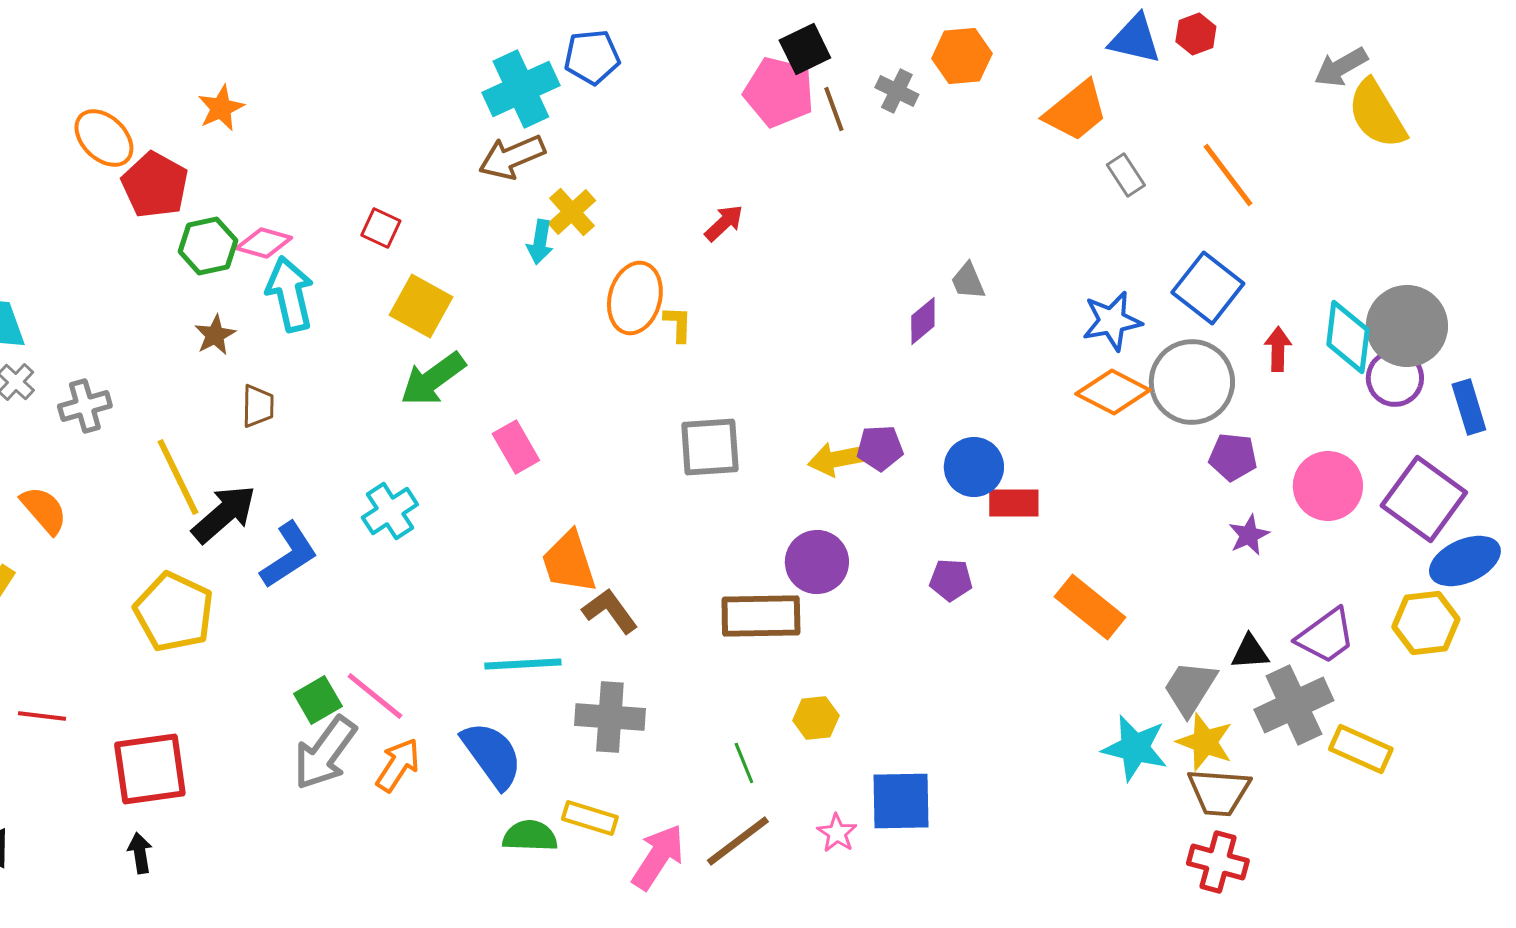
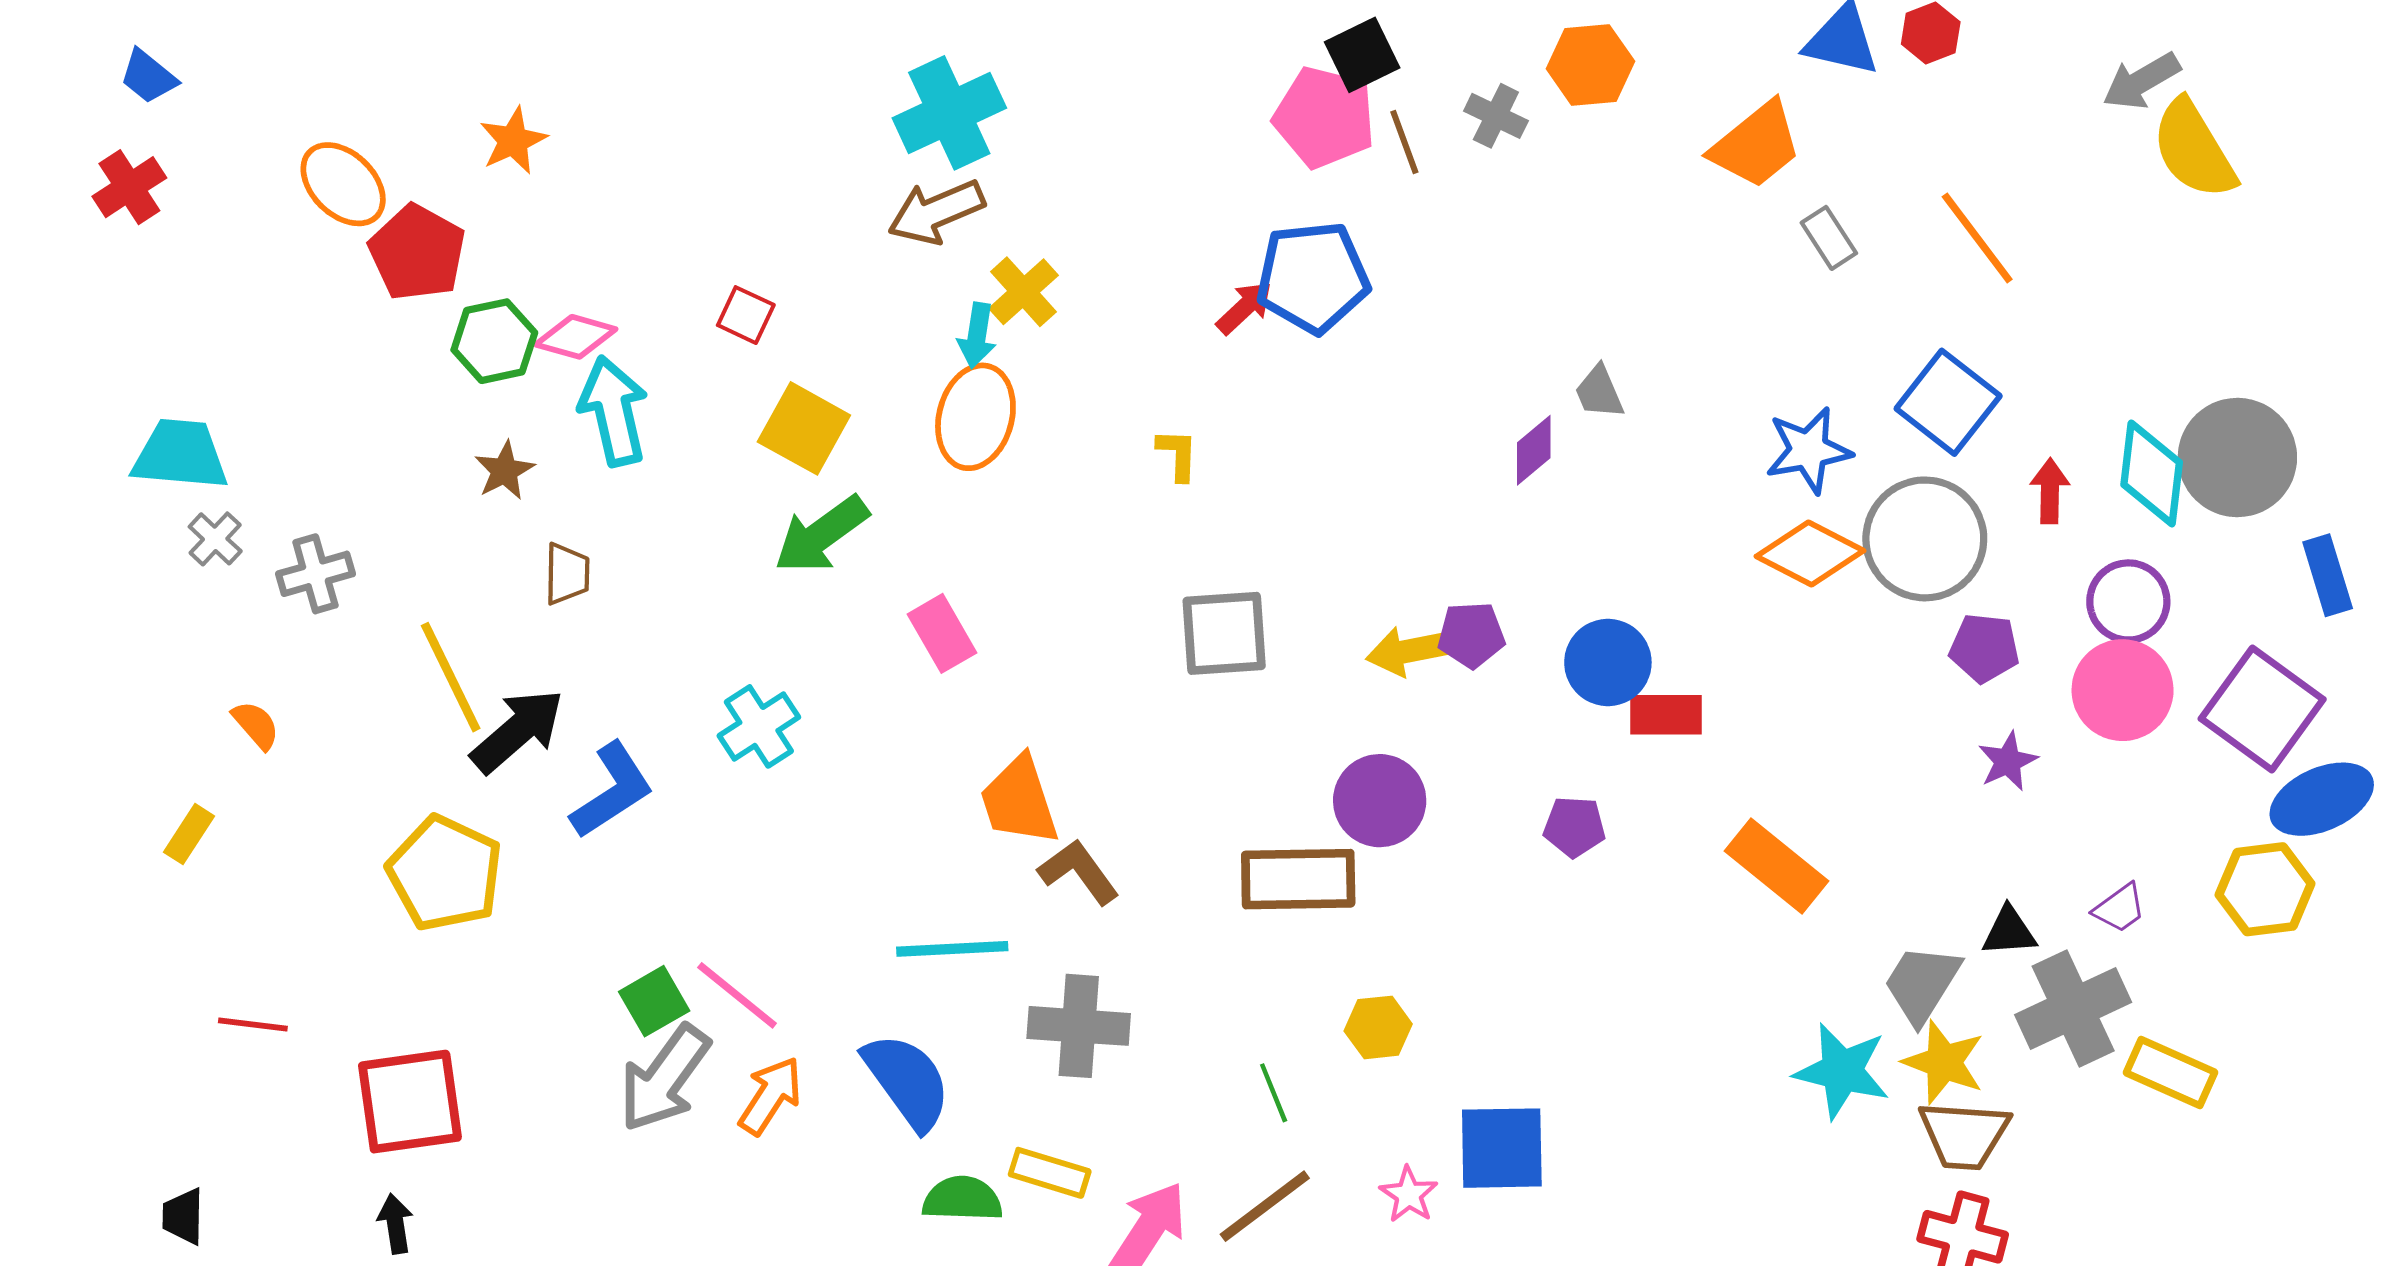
blue pentagon: (592, 57) -> (1313, 277), moved, size x1.4
orange ellipse: (635, 298) -> (975, 417), moved
purple circle: (1395, 378) -> (2128, 601), moved
orange semicircle: (44, 510) -> (256, 725), size x0.7
purple trapezoid: (1326, 636) -> (2120, 908), size x0.6

